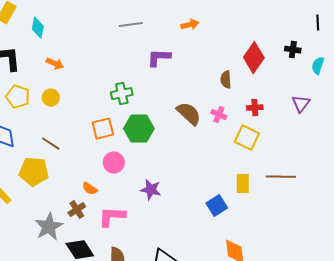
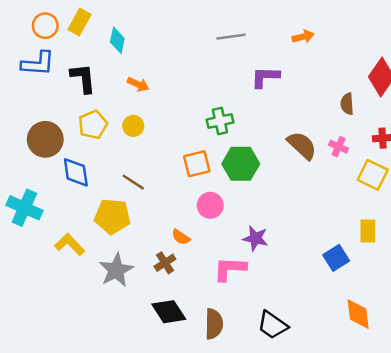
yellow pentagon: (18, 97) -> (93, 125), turned 30
pink L-shape: (112, 217) -> (230, 269), moved
gray star: (49, 227) -> (116, 270), moved

